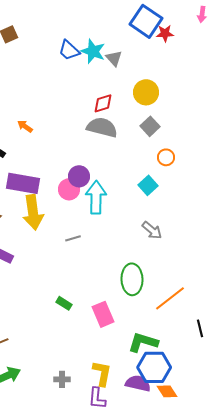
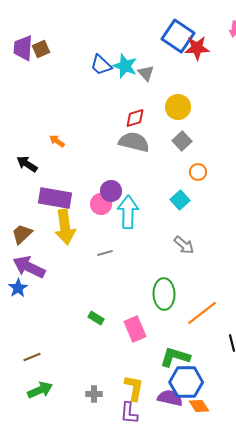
red star: (165, 33) -> (197, 48), size x1.4

